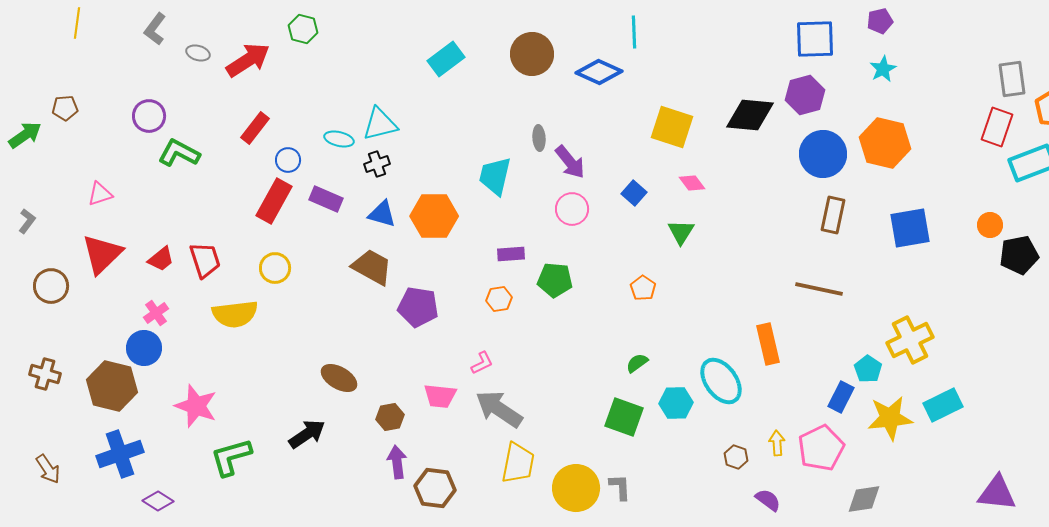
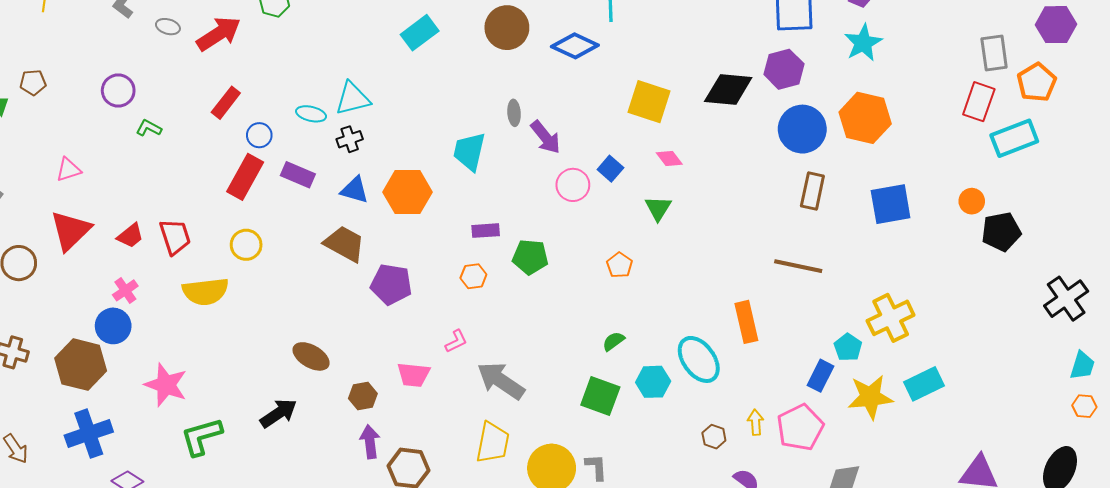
cyan star: (883, 69) -> (863, 43), size x1.4
green L-shape: (179, 153) -> (149, 128), size x0.6
pink circle: (572, 209) -> (573, 185), moved
gray arrow: (499, 409) -> (501, 381), moved

